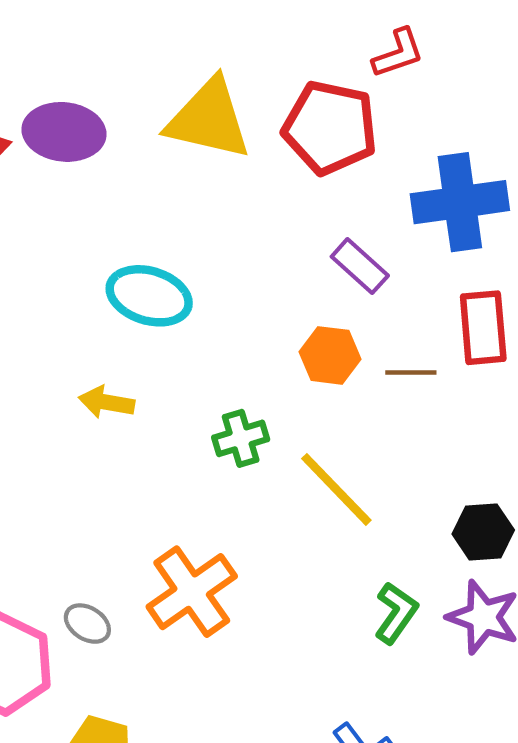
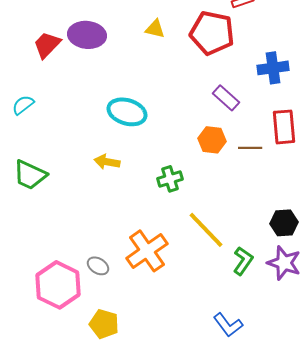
yellow triangle: (209, 119) -> (155, 29), size x0.5
blue cross: (460, 202) -> (273, 68), size x0.7
yellow line: (336, 489) -> (206, 230), moved

